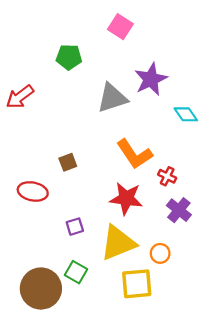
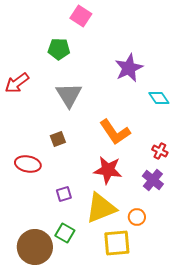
pink square: (120, 27) -> (81, 16), moved
gray triangle: (112, 98) -> (69, 95), moved, turned -44
red cross: (167, 176) -> (160, 151), moved

